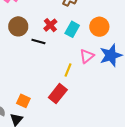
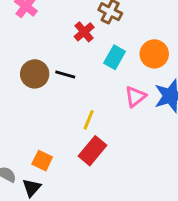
red cross: (50, 25) -> (84, 32), moved
brown circle: (18, 26) -> (35, 74), moved
yellow line: (68, 70) -> (89, 120), moved

